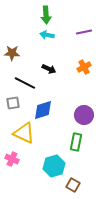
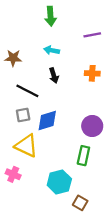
cyan arrow: (47, 35) -> (52, 50), moved
orange cross: (84, 67) -> (92, 73), turned 32
black arrow: (49, 69) -> (54, 76), turned 48
gray square: (13, 103) -> (23, 115), moved

